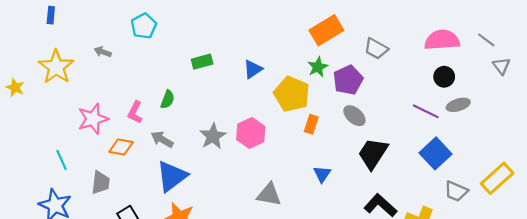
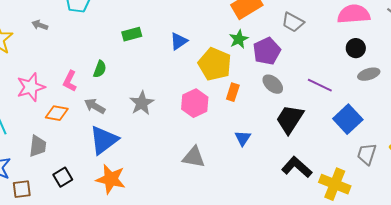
purple line: (426, 111) -> (320, 85), moved
pink hexagon: (251, 133) -> (195, 103), moved
gray trapezoid: (456, 191) -> (367, 154), turned 85

